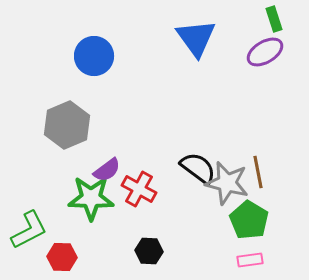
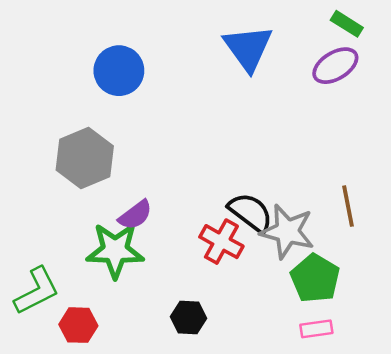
green rectangle: (274, 19) -> (347, 24), turned -40
brown line: (258, 172) -> (348, 206), moved
red cross: (139, 189) -> (221, 242), moved

